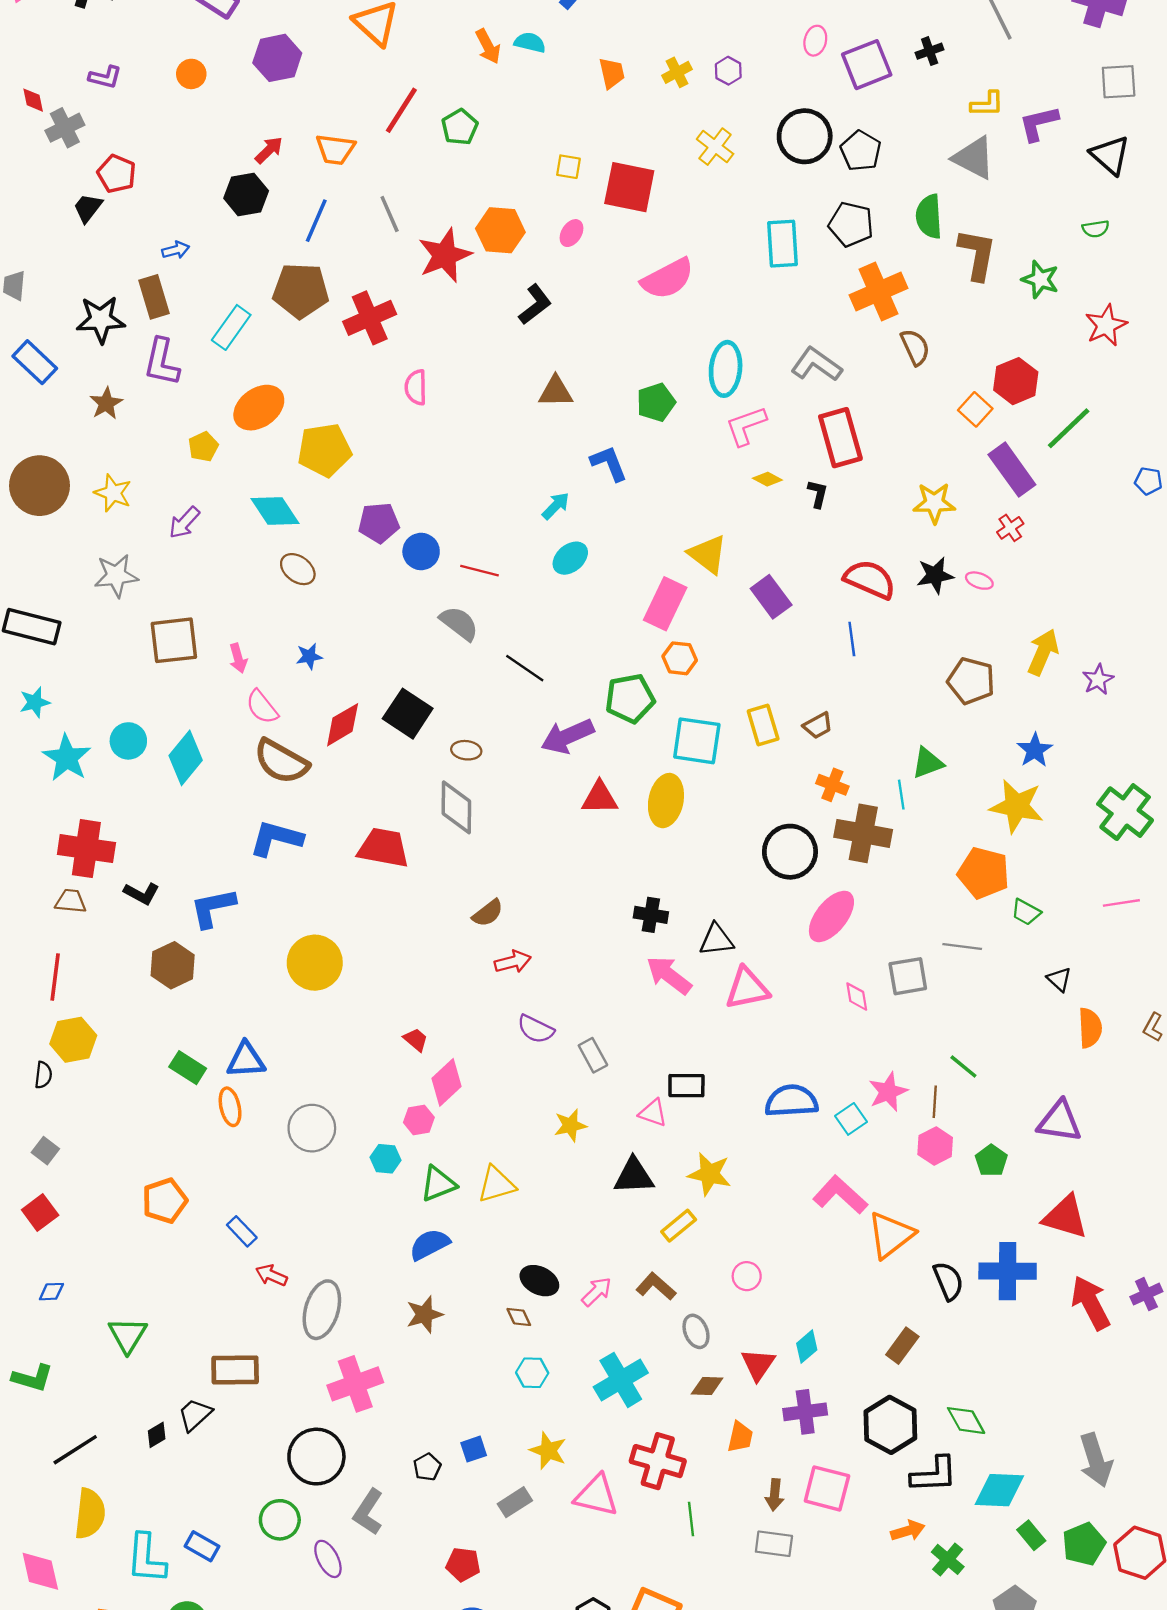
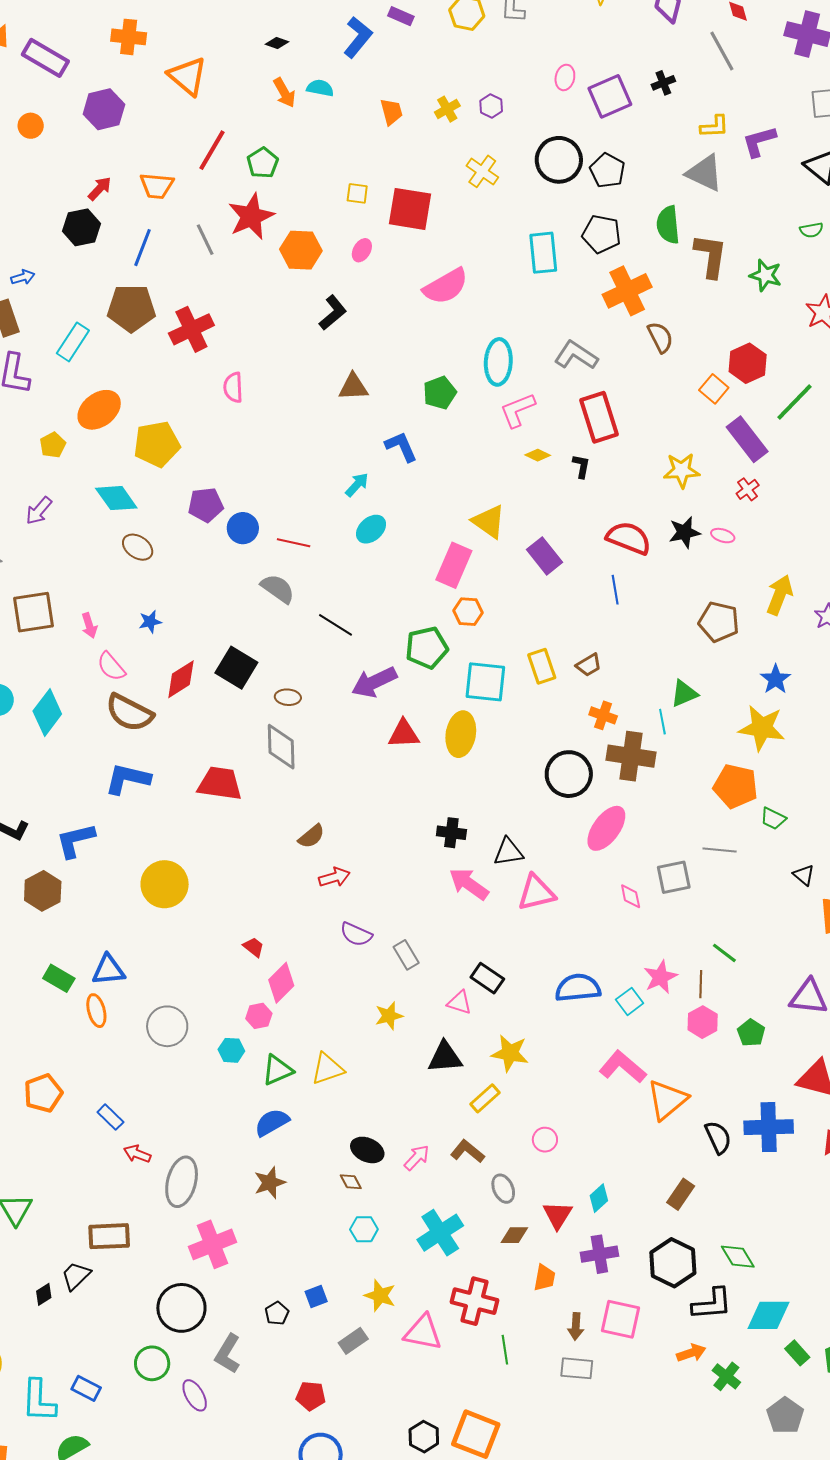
red star: (445, 255) -> (251, 216), moved
black rectangle: (686, 1086) -> (487, 978), turned 36

